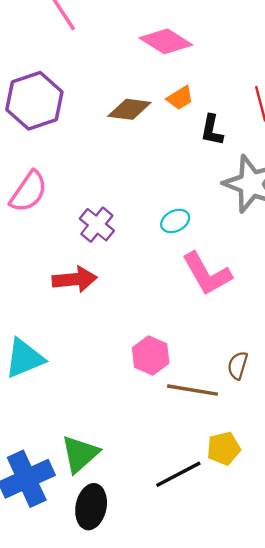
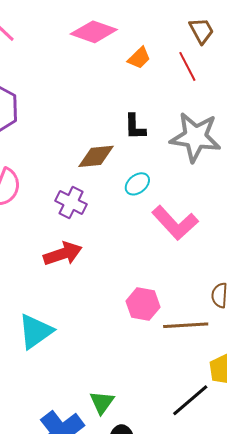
orange trapezoid: (180, 98) -> (139, 58), moved
brown diamond: (129, 109) -> (96, 156), moved
black L-shape: (212, 130) -> (135, 127), moved
green triangle: (80, 454) -> (102, 402), size x0.7

